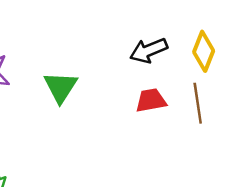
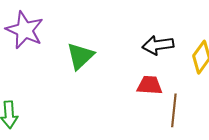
brown line: (198, 103) -> (174, 110), moved

